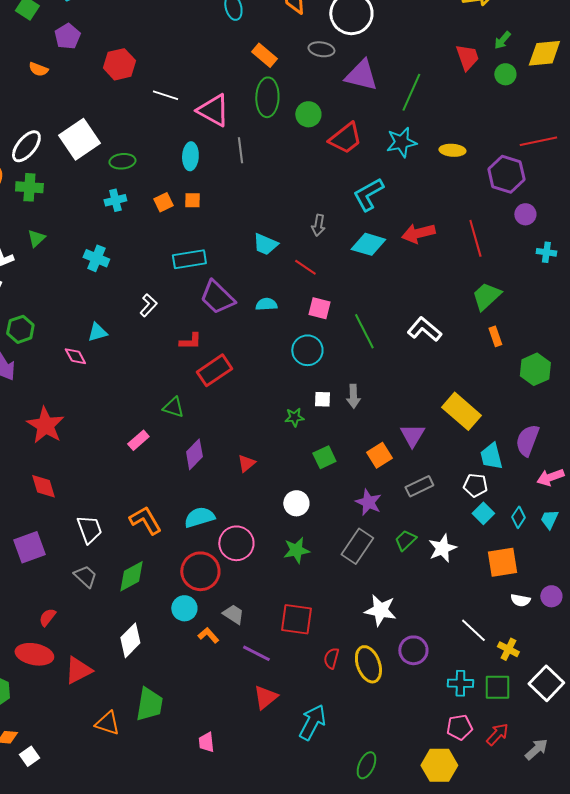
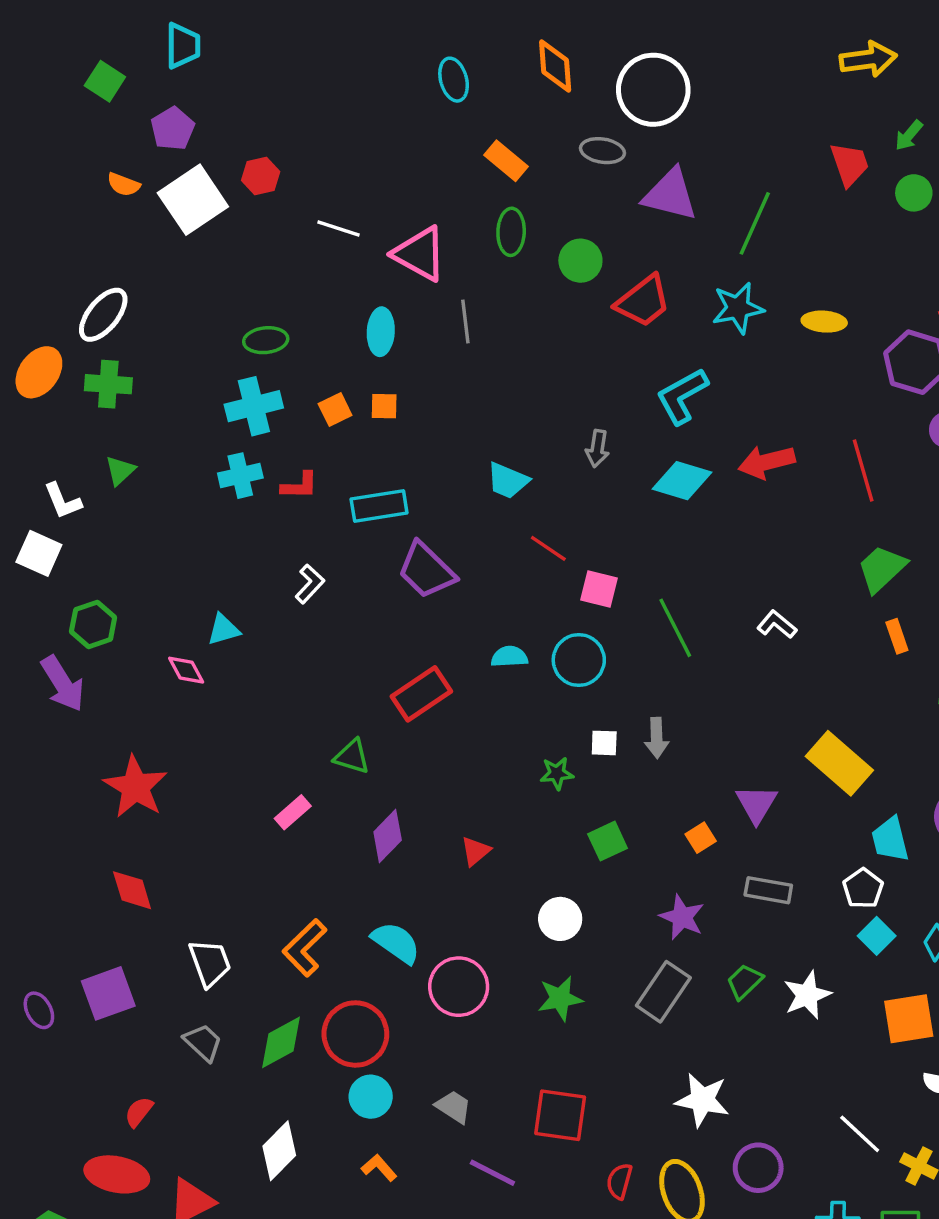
red hexagon: (119, 64) -> (261, 176), size x0.7
green ellipse: (267, 97) -> (511, 232), size x0.7
white square: (79, 139) -> (193, 200), moved
cyan cross: (115, 200) -> (254, 406), size x1.5
cyan cross: (96, 258) -> (240, 476), moved, turned -35
red line: (305, 267) -> (548, 548), moved
cyan semicircle: (266, 304) -> (509, 657), moved
white L-shape: (424, 329) -> (777, 624), size x0.7
red L-shape: (190, 341) -> (300, 486), moved
orange square: (379, 455) -> (701, 838), size x0.7
white pentagon: (475, 485) -> (863, 888), turned 30
gray rectangle: (419, 486) -> (768, 890), turned 36
cyan semicircle: (199, 517) -> (396, 943), turned 52
orange L-shape: (145, 520) -> (305, 948), turned -104
red circle: (200, 571) -> (355, 1034), moved
orange L-shape: (208, 635) -> (379, 1168), moved

